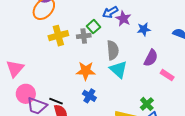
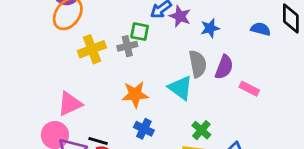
green square: (93, 27) -> (140, 32), turned -32
gray semicircle: (113, 50) -> (198, 64), moved
pink triangle: (15, 69) -> (70, 104), moved, turned 30
green cross: (147, 104) -> (201, 130), moved

